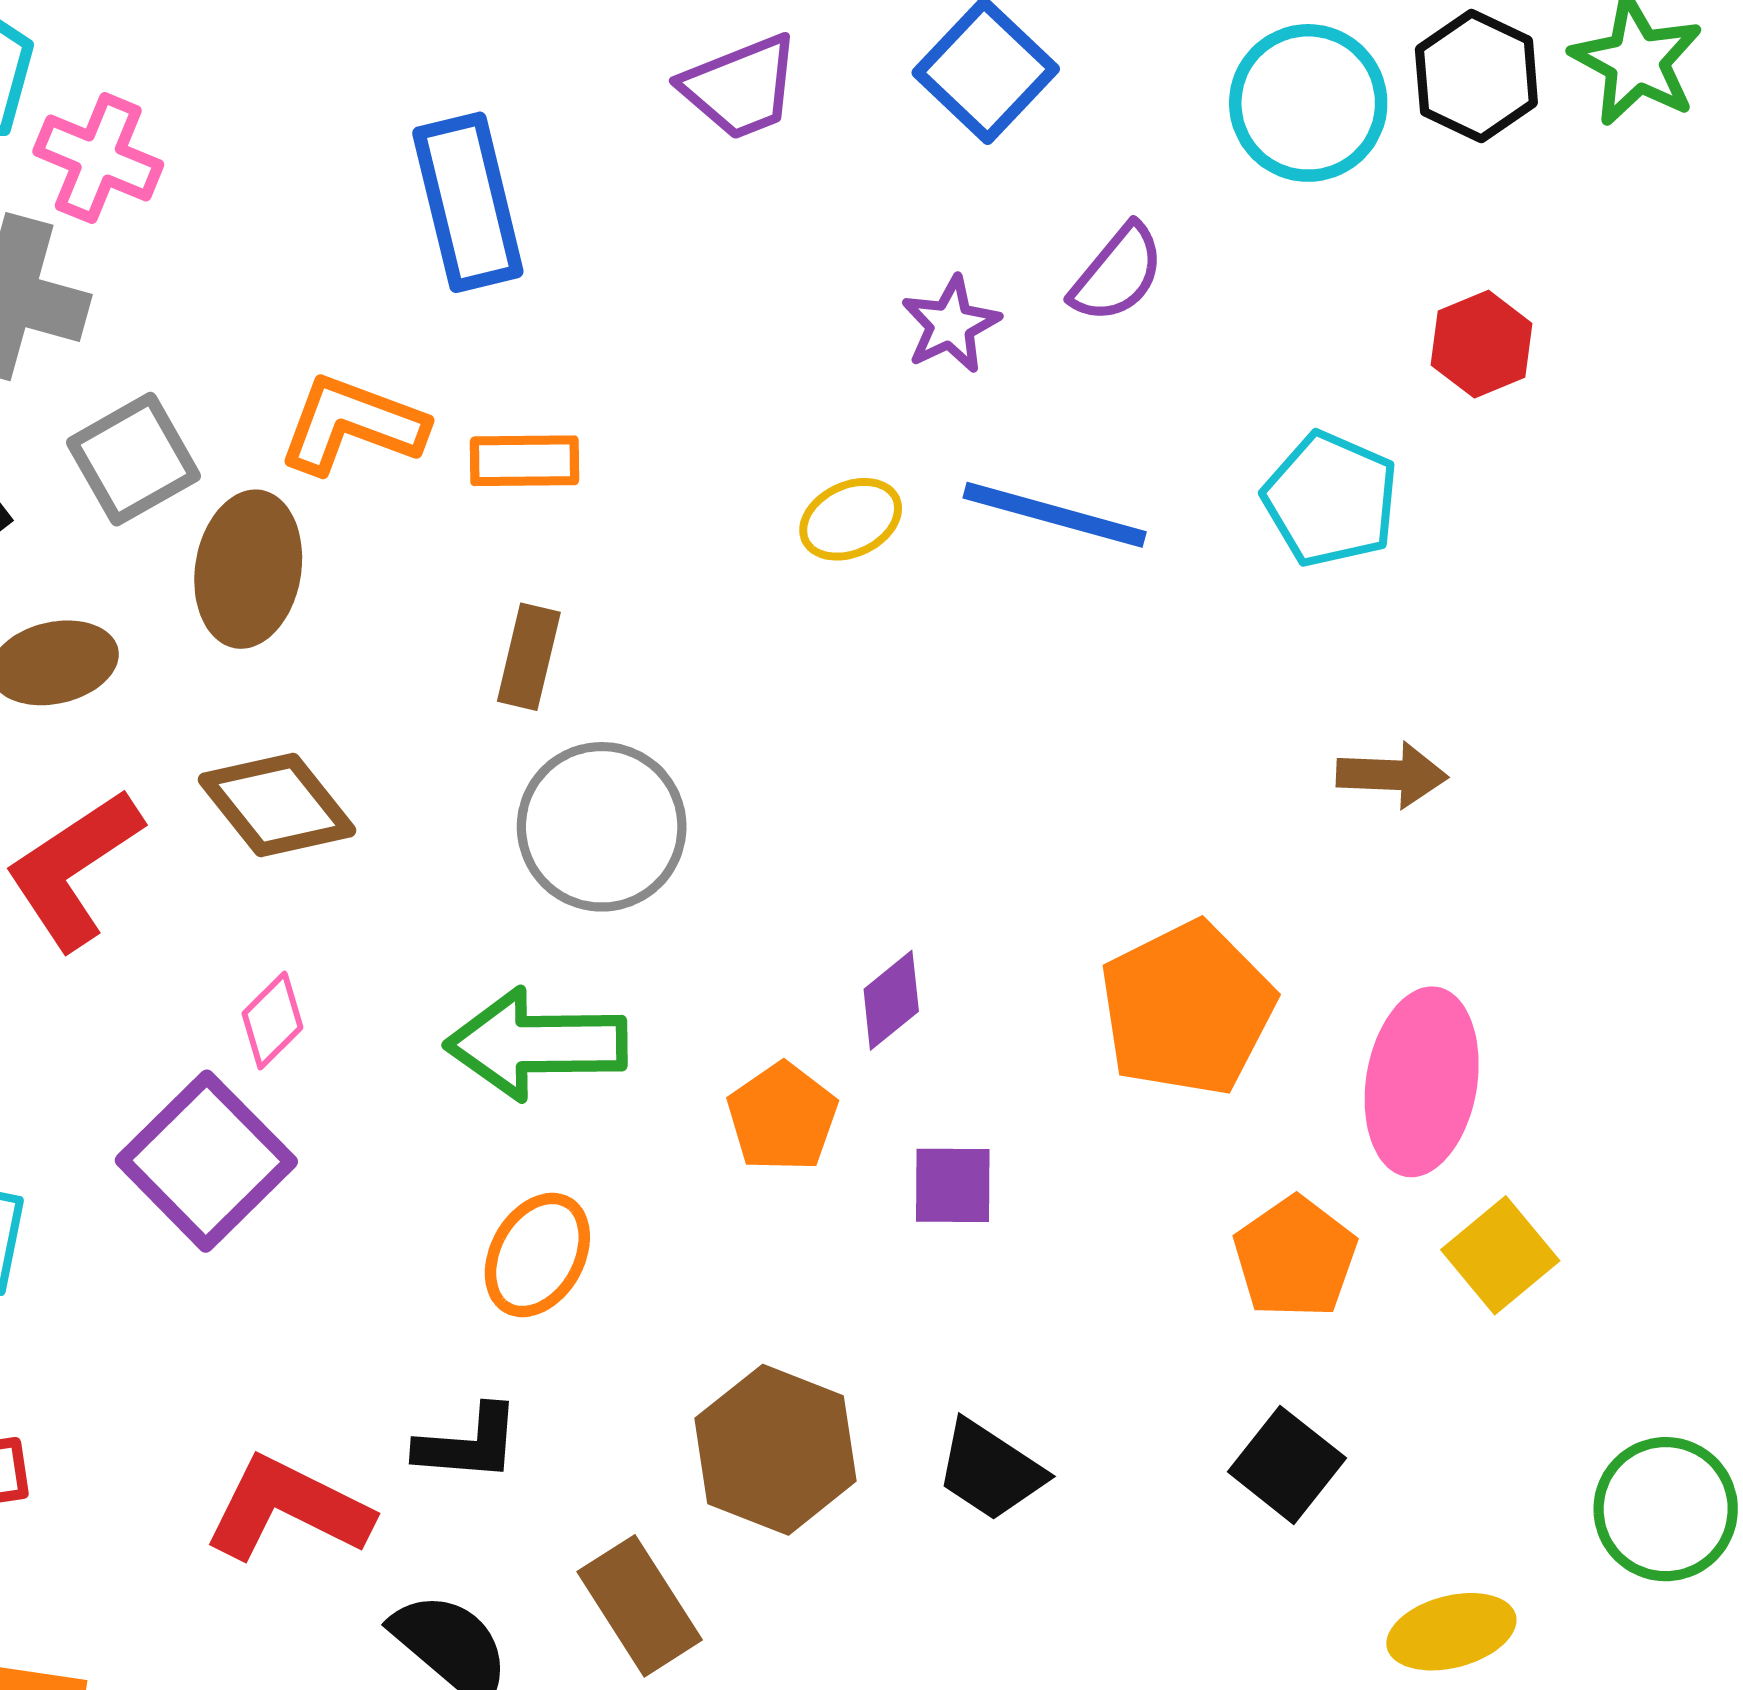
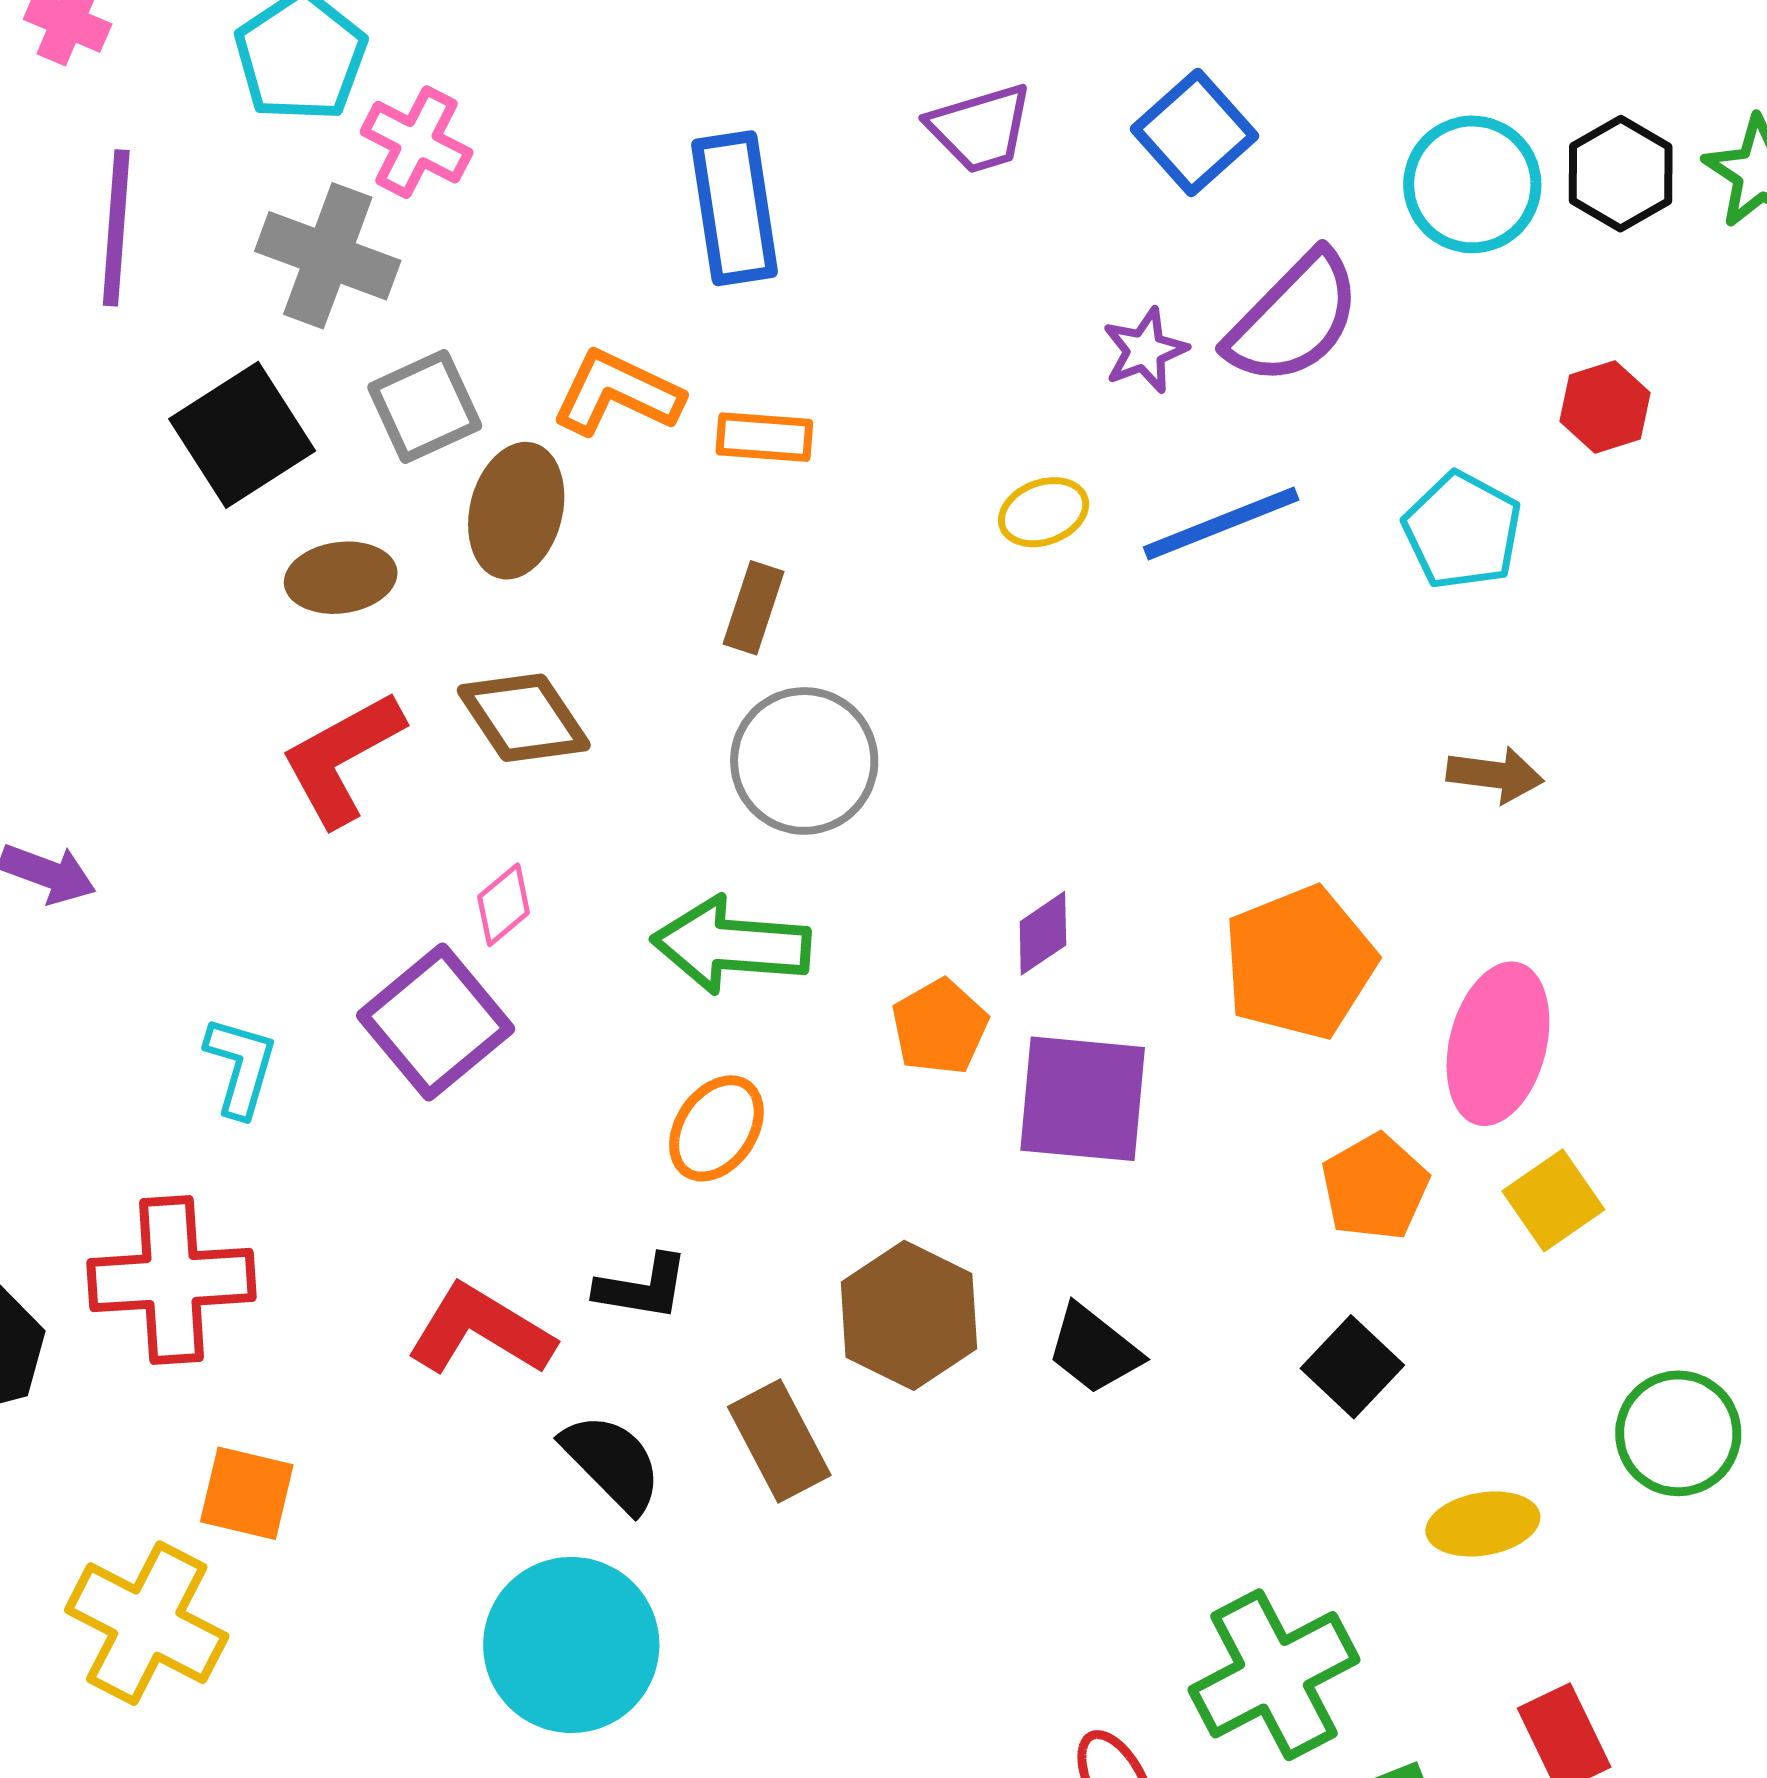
purple semicircle: (1117, 273) -> (1294, 318), size x1.6
blue line: (1055, 515) -> (1221, 524), turned -42
purple square: (953, 1185) -> (1083, 1099), size x1.8

